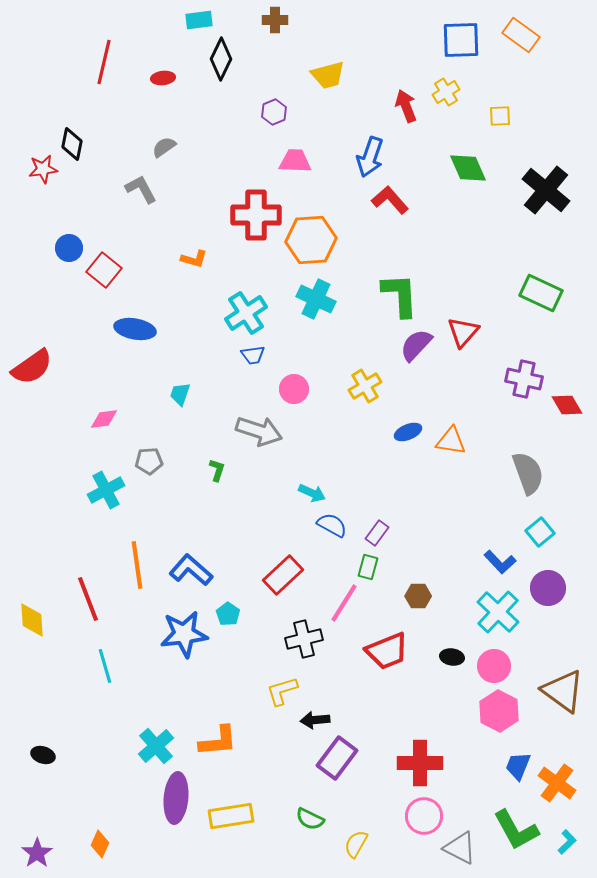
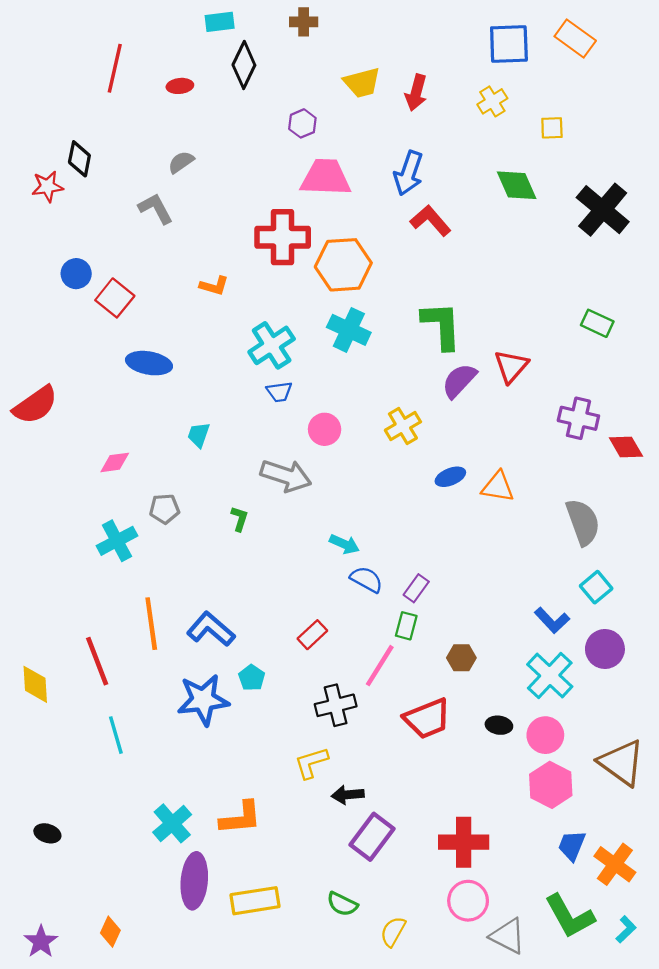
red arrow: (406, 106) -> (416, 93), moved, turned -144
pink trapezoid: (295, 161) -> (326, 178), size x1.4
green rectangle: (541, 293) -> (597, 323), size x0.7
red rectangle: (283, 575) -> (312, 635), size x0.7

